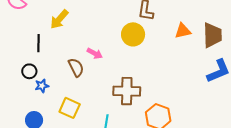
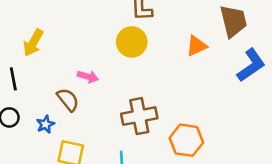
orange triangle: (183, 31) -> (197, 46), moved
blue star: (42, 86) -> (45, 124), moved

